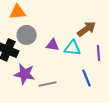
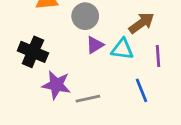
gray circle: (27, 35) -> (85, 16), moved
purple triangle: (53, 45) -> (95, 45), turned -40

